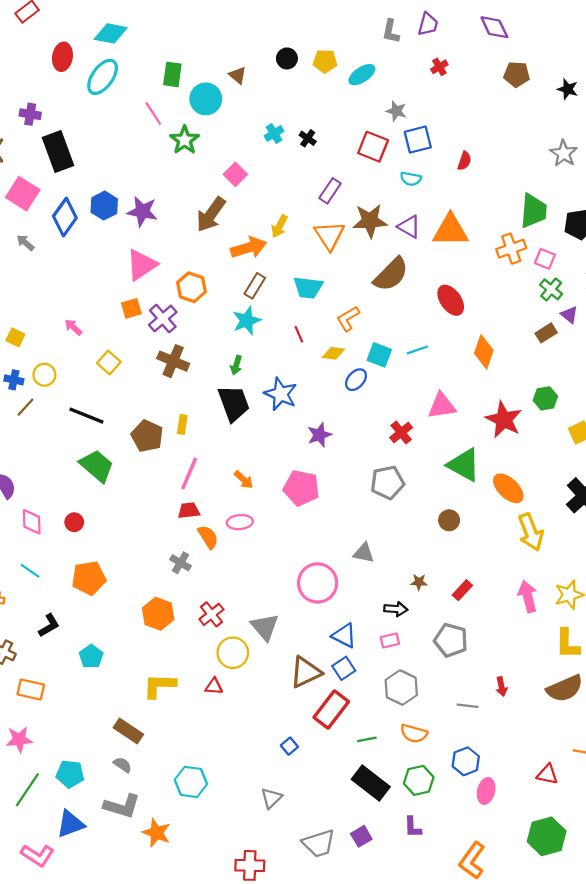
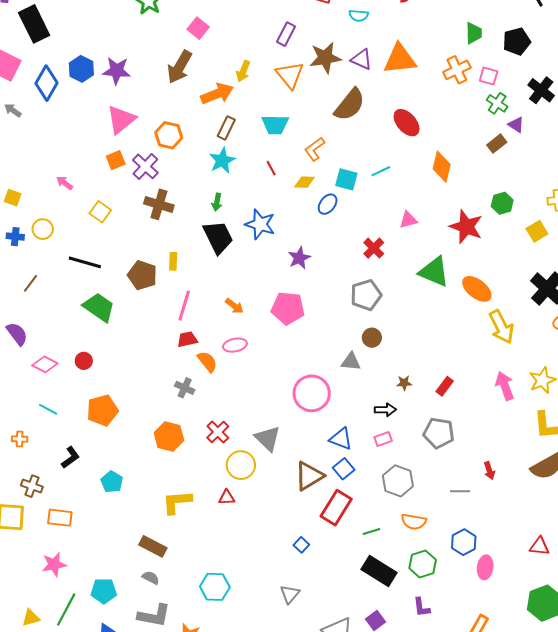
green trapezoid: (534, 211) -> (474, 33), size x0.7
pink triangle: (442, 406) -> (408, 220), size x0.7
brown line: (25, 407) -> (31, 283), moved
brown circle: (449, 520) -> (372, 338), moved
pink diamond: (32, 522) -> (45, 364), turned -55

